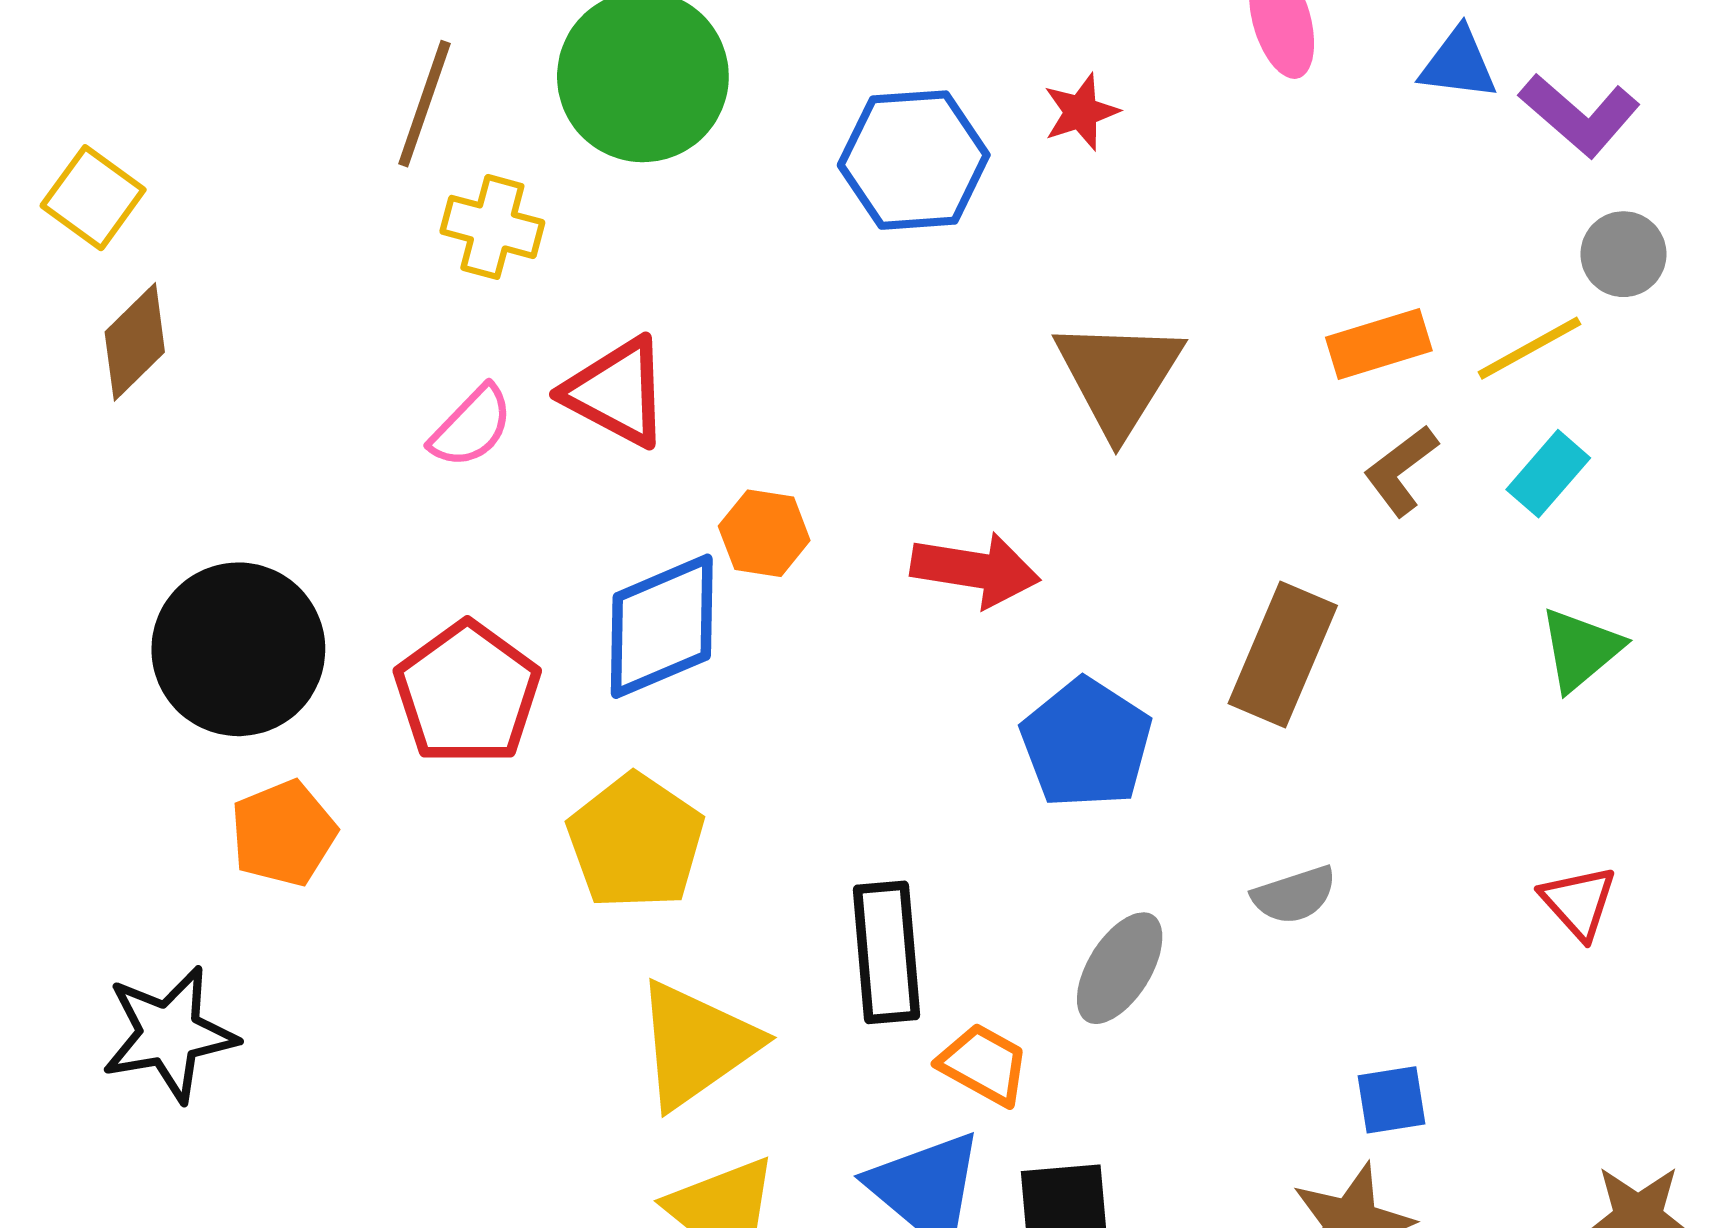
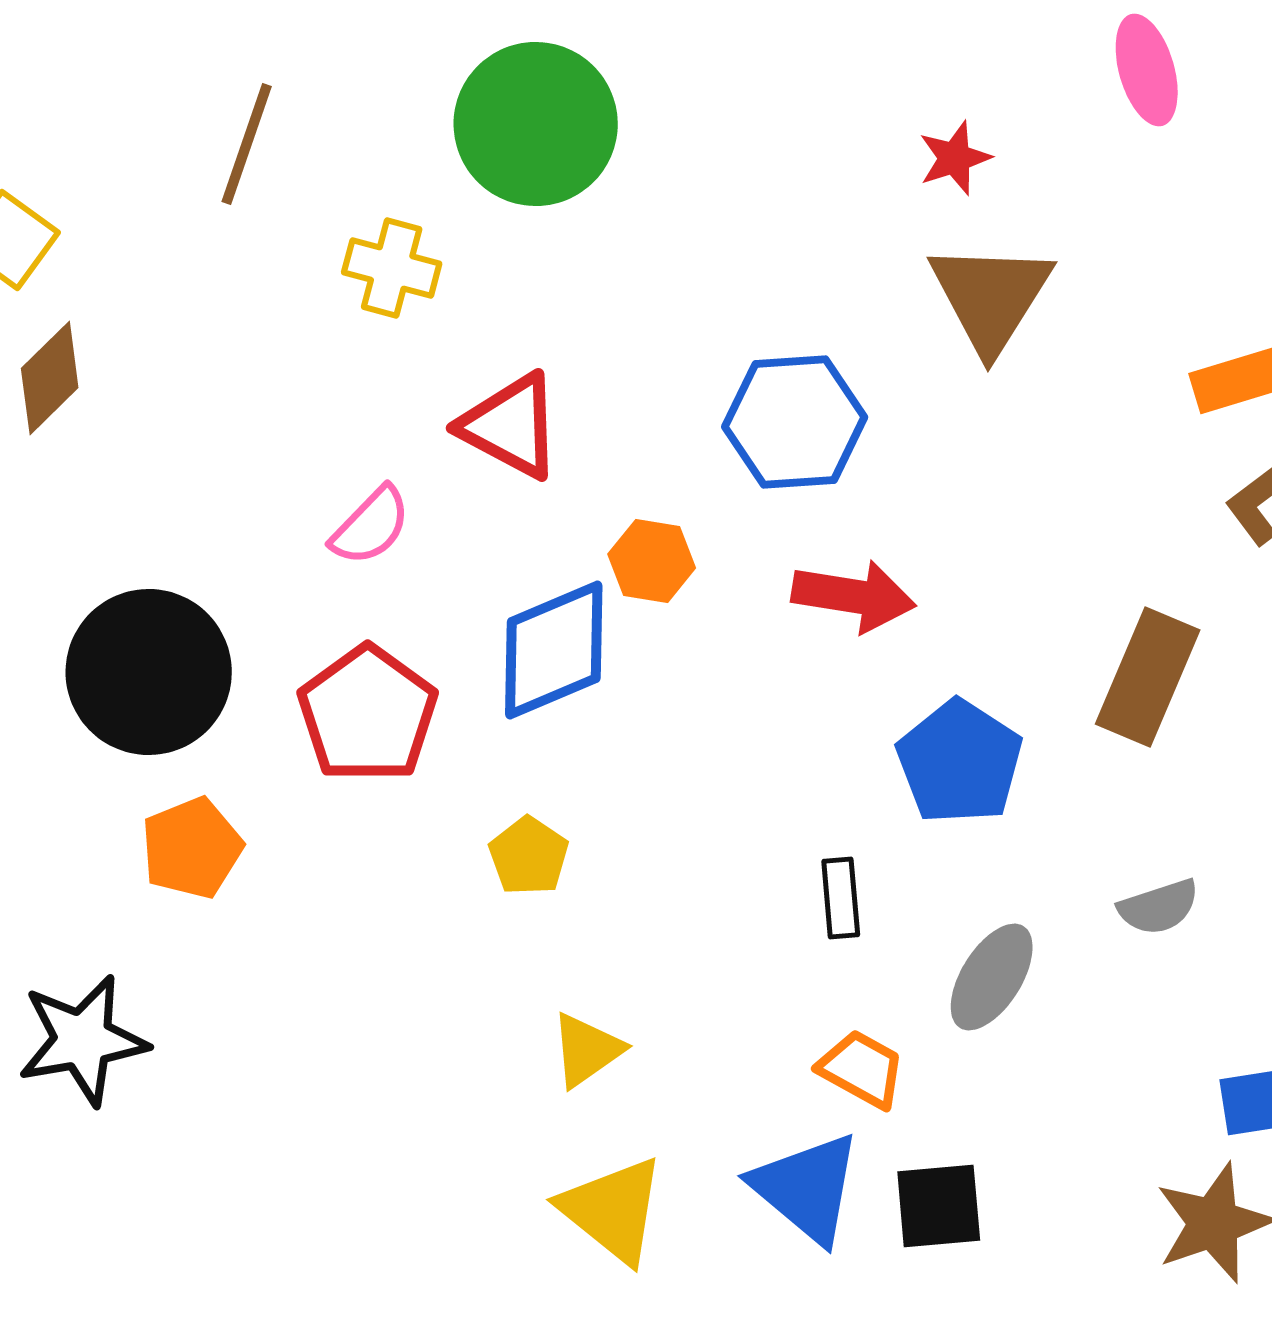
brown line: (424, 104) -> (247, 144), moved
blue hexagon: (914, 160) -> (795, 422), moved
brown triangle: (1119, 376) -> (991, 297), moved
pink semicircle: (471, 427) -> (371, 526), moved
yellow pentagon: (636, 842) -> (529, 856), size x0.6
black rectangle: (886, 952) -> (841, 898), moved, size x0.6
yellow triangle: (696, 1044) -> (587, 1050), size x0.6

